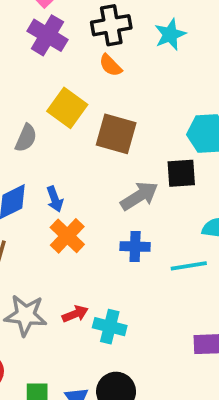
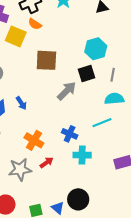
yellow square: (67, 108) -> (16, 36), moved
orange cross: (67, 236) -> (34, 140), moved
blue cross: (135, 247) -> (70, 134), moved, turned 35
cyan cross: (110, 327) -> (82, 155), moved

